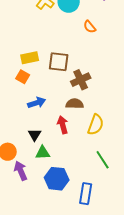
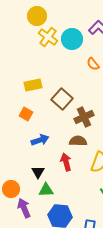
yellow rectangle: (30, 58) -> (33, 85), moved
brown square: (59, 62) -> (62, 99), turned 35

